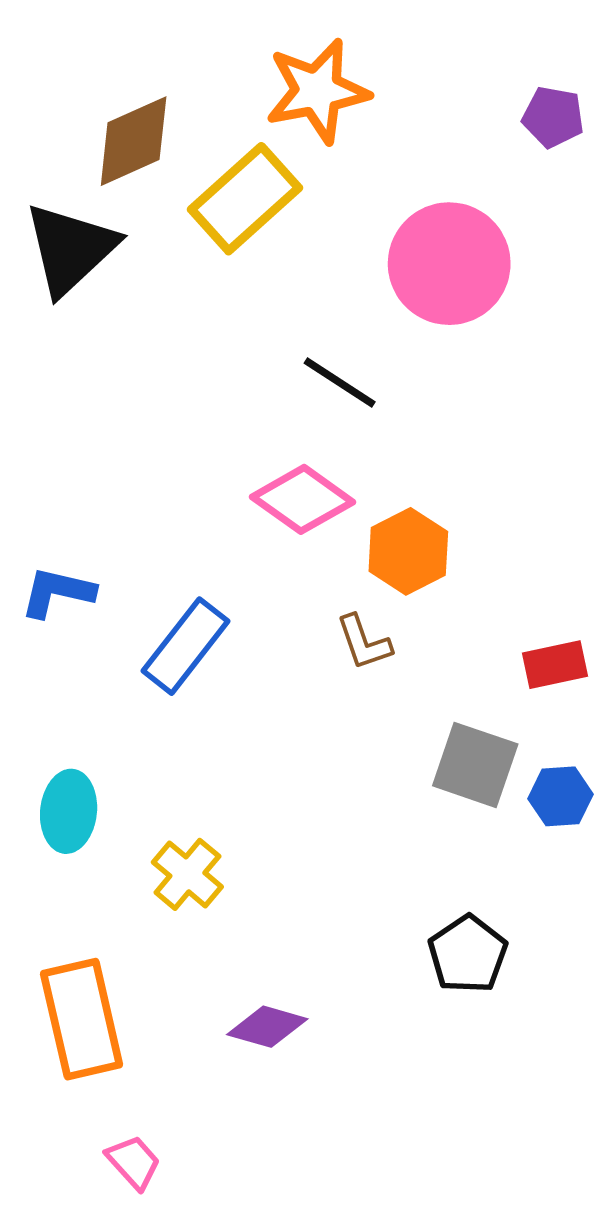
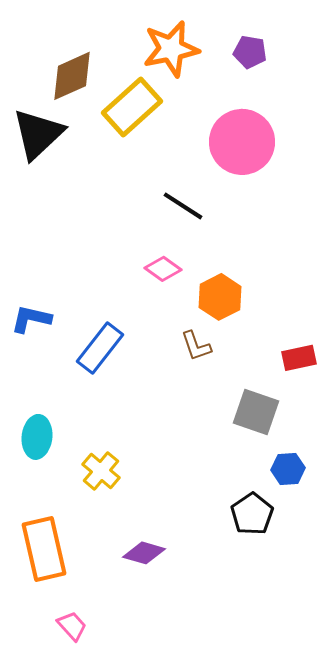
purple pentagon: (553, 117) -> (250, 52), moved
pink diamond: (302, 499) -> (163, 269), size x0.7
blue hexagon: (561, 796) -> (288, 469), moved

